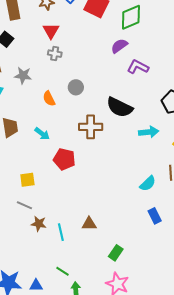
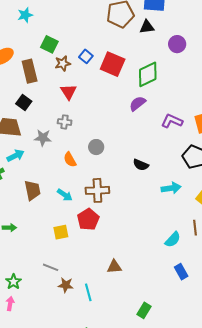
gray cross: (55, 54) -> (65, 122), moved
purple L-shape: (138, 67) -> (172, 121), moved
black semicircle: (120, 107) -> (141, 165), size x0.6
brown cross: (91, 127) -> (97, 190), moved
red pentagon: (64, 159) -> (88, 219), turned 30
yellow square: (27, 180) -> (61, 232), moved
brown triangle: (89, 224) -> (114, 267), moved

